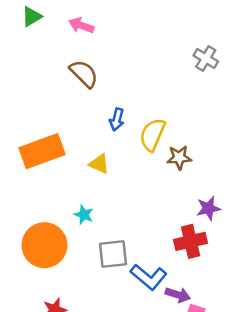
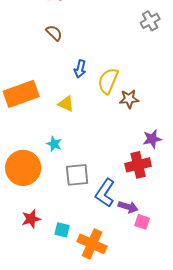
gray cross: (206, 58) -> (150, 21), turned 30
brown semicircle: (84, 74) -> (54, 33), size x0.7
blue L-shape: (149, 277) -> (105, 193), turned 84

